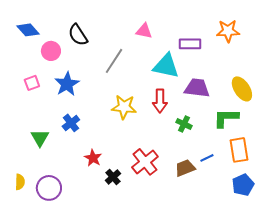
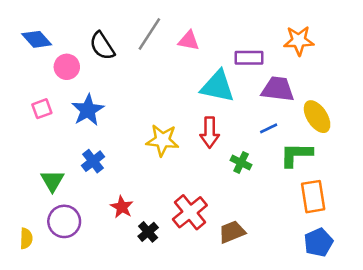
gray line: (114, 61) -> (149, 34), moved
purple trapezoid: (197, 88) -> (278, 89), moved
blue line: (207, 158) -> (269, 128), moved
brown trapezoid: (185, 168) -> (232, 232), moved
purple circle: (49, 188) -> (64, 221), moved

